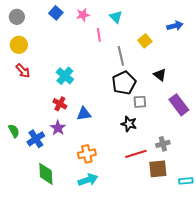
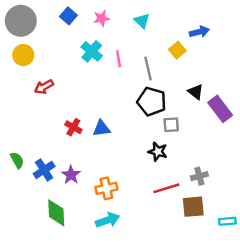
gray circle: (17, 17) -> (21, 21), size x1.6
blue arrow: (175, 26) -> (199, 32), moved
pink line: (99, 35) -> (119, 59), moved
red arrow: (23, 71) -> (44, 87), moved, turned 105
cyan cross: (65, 76) -> (92, 51), moved
black pentagon: (124, 83) -> (152, 102), turned -30
purple rectangle: (179, 105) -> (220, 109), moved
blue triangle: (84, 114) -> (101, 128), moved
purple star: (58, 128) -> (71, 175), moved

